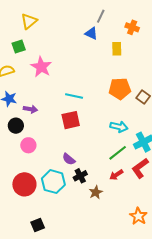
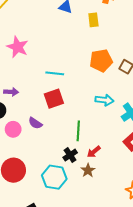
green line: (118, 153) -> (78, 131), moved, turned -42
purple semicircle: (69, 159) -> (35, 123), moved
red arrow: (116, 175) -> (94, 152), moved
cyan hexagon: (53, 182) -> (54, 177), moved

